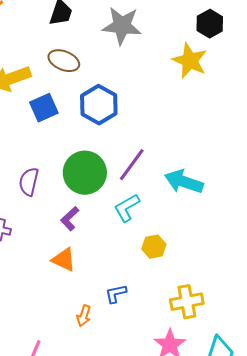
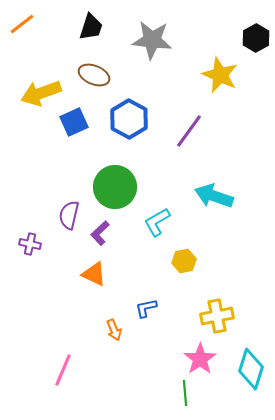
black hexagon: (210, 24) -> (256, 38), moved
purple line: (132, 165) -> (189, 131), moved
purple semicircle: (29, 182) -> (69, 215), moved
orange arrow: (84, 316) -> (114, 330), turned -40

